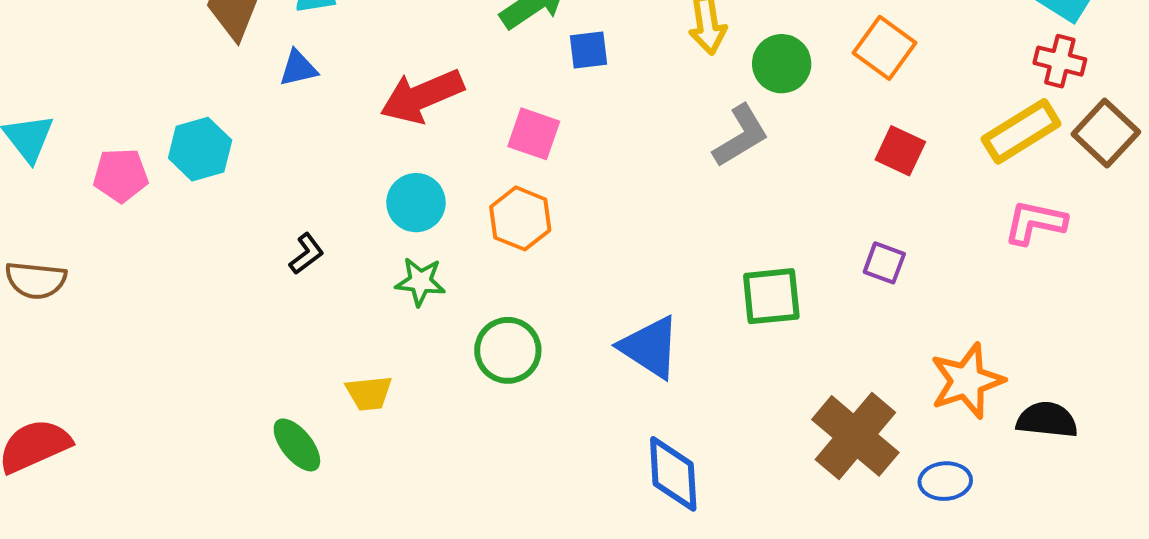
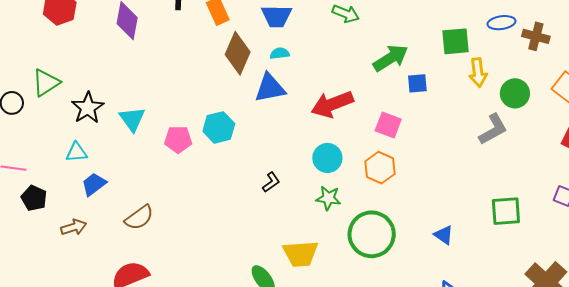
blue triangle: (298, 68) -> (270, 88), size x1.6
brown semicircle: (36, 280) -> (139, 218), moved, turned -44
blue triangle: (650, 347) -> (444, 235), size x0.6
green circle: (508, 350) -> (372, 234), size x1.4
yellow trapezoid: (369, 393) -> (301, 254), size x1.5

